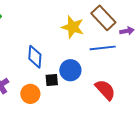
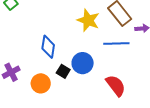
black square: (52, 80) -> (63, 71), turned 32

